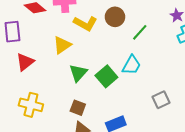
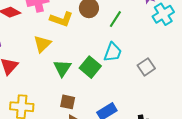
gray square: (161, 100) -> (146, 67), moved

